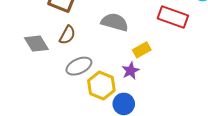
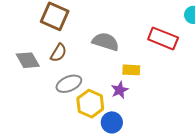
yellow rectangle: (142, 50) -> (131, 70), turned 30

